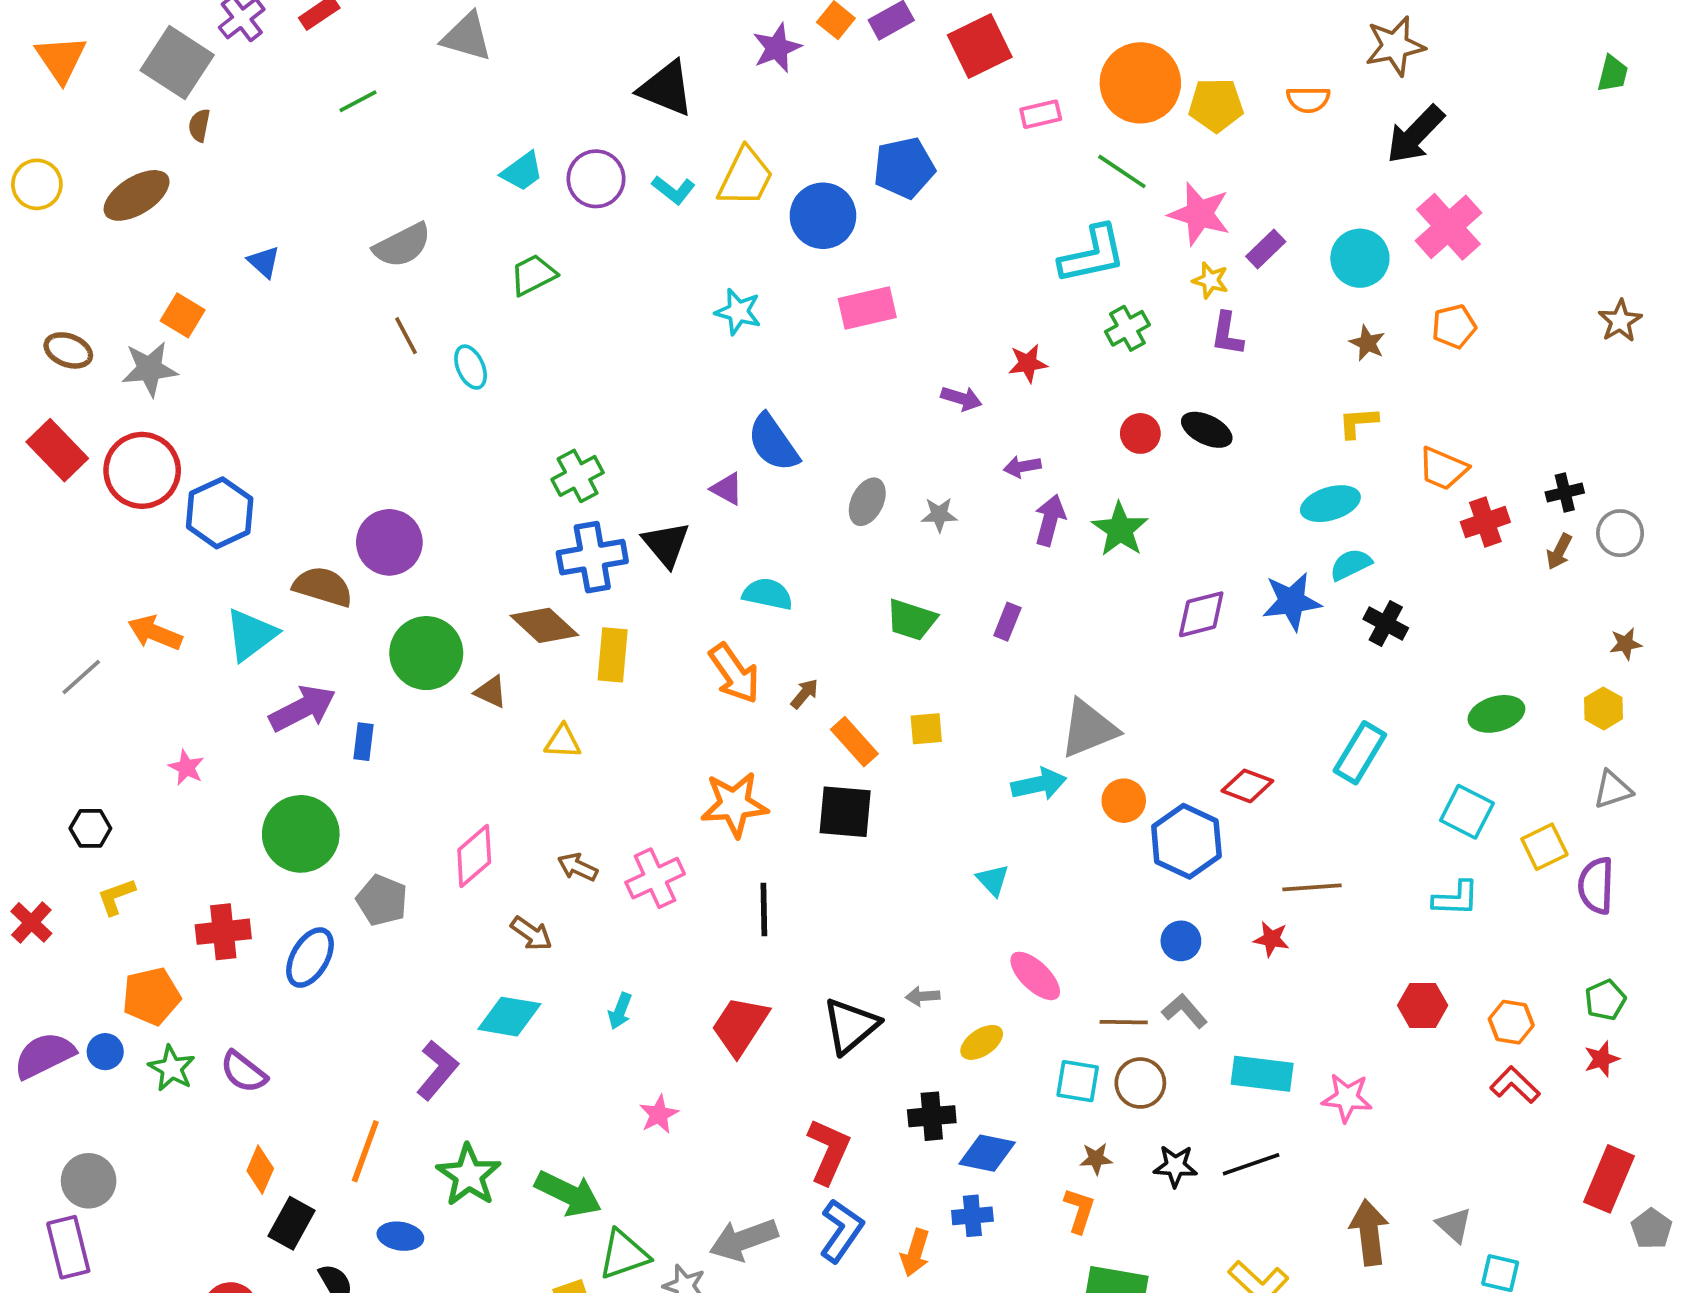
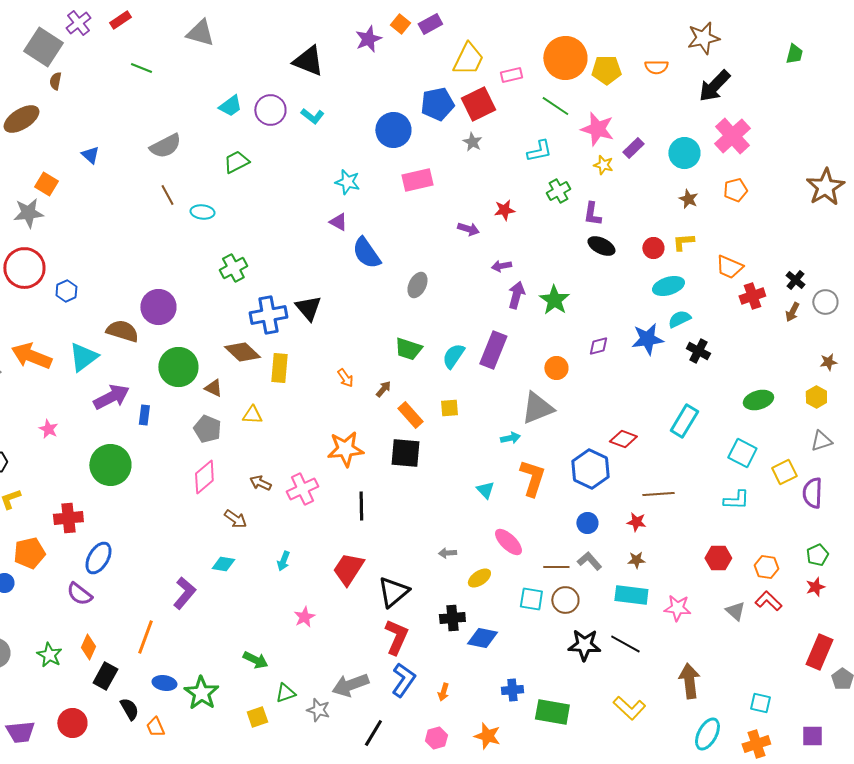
red square: (980, 46) -> (478, 104), moved
green trapezoid: (1613, 74) -> (794, 54), moved
green line: (358, 101) -> (141, 68), turned 50
yellow trapezoid: (745, 177) -> (468, 59), moved
cyan L-shape: (1092, 254) -> (539, 151), size x0.7
brown star: (1620, 321) -> (825, 187), size x1.6
purple L-shape: (1227, 334) -> (592, 214), moved
cyan ellipse: (471, 367) -> (202, 212), turned -60
red circle: (1140, 433) -> (653, 248), moved
green cross: (578, 476) -> (233, 268), moved
purple triangle: (727, 489) -> (338, 222), moved
black cross: (1565, 493) -> (795, 280), turned -36
blue hexagon: (220, 513) -> (66, 291), size x0.6
gray star: (939, 515) -> (472, 142), moved, turned 30
cyan semicircle: (768, 594) -> (453, 356), moved, turned -68
purple diamond: (1201, 614) -> (598, 346), size x0.7
green trapezoid: (912, 620) -> (408, 349), moved
purple rectangle: (1007, 622) -> (493, 350), size x1.8
orange arrow: (155, 633) -> (31, 356), size x1.4
orange arrow: (734, 673) -> (345, 378), size x0.6
cyan arrow: (1039, 784) -> (510, 438), size x0.7
orange circle: (1124, 801) -> (556, 368), moved
gray pentagon: (382, 900) -> (207, 429), moved
blue ellipse: (310, 958) -> (98, 558), moved
cyan diamond: (509, 1017) -> (223, 564), size x0.7
black triangle: (851, 1026) -> (393, 592), moved
green star: (172, 1068) -> (49, 655), moved
brown star: (1096, 1159) -> (636, 560), moved
black line: (1251, 1164) -> (625, 644), turned 48
black star: (1175, 1166) -> (584, 645), size x1.4
green star: (469, 1175) -> (201, 693), moved
green arrow: (568, 1194) -> (255, 660), size x0.7
orange L-shape: (1079, 1210) -> (532, 478), moved, size x1.5
blue cross: (972, 1216) -> (512, 690), moved
gray triangle: (1454, 1225) -> (735, 611), moved
orange arrow: (915, 1253) -> (443, 692), size x0.7
green triangle: (624, 1255) -> (285, 693), size x0.7

